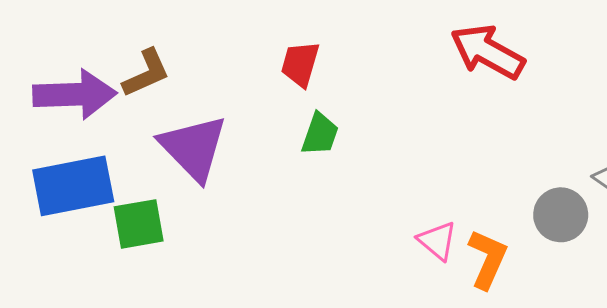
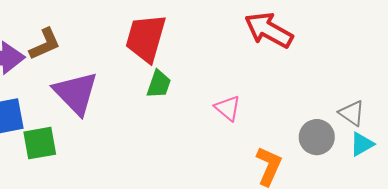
red trapezoid: (300, 64) -> (146, 38), size x1.6
pink triangle: (437, 241) -> (228, 108), moved

